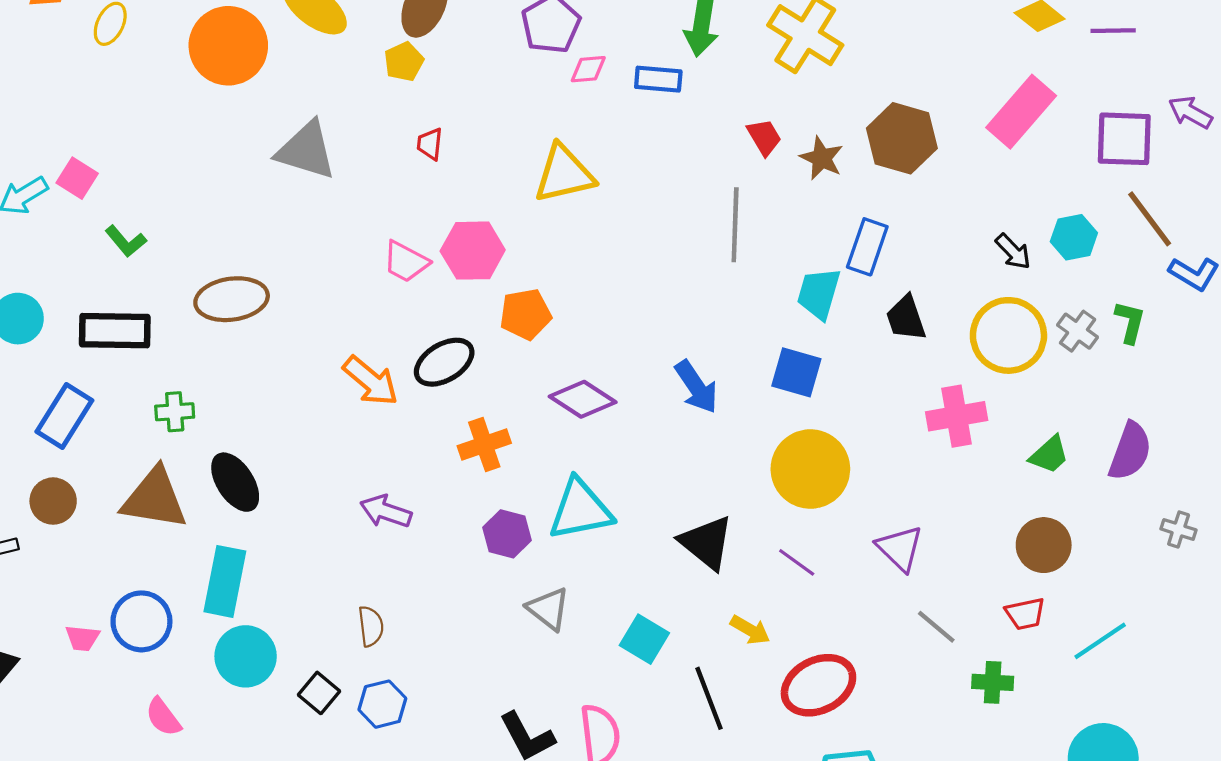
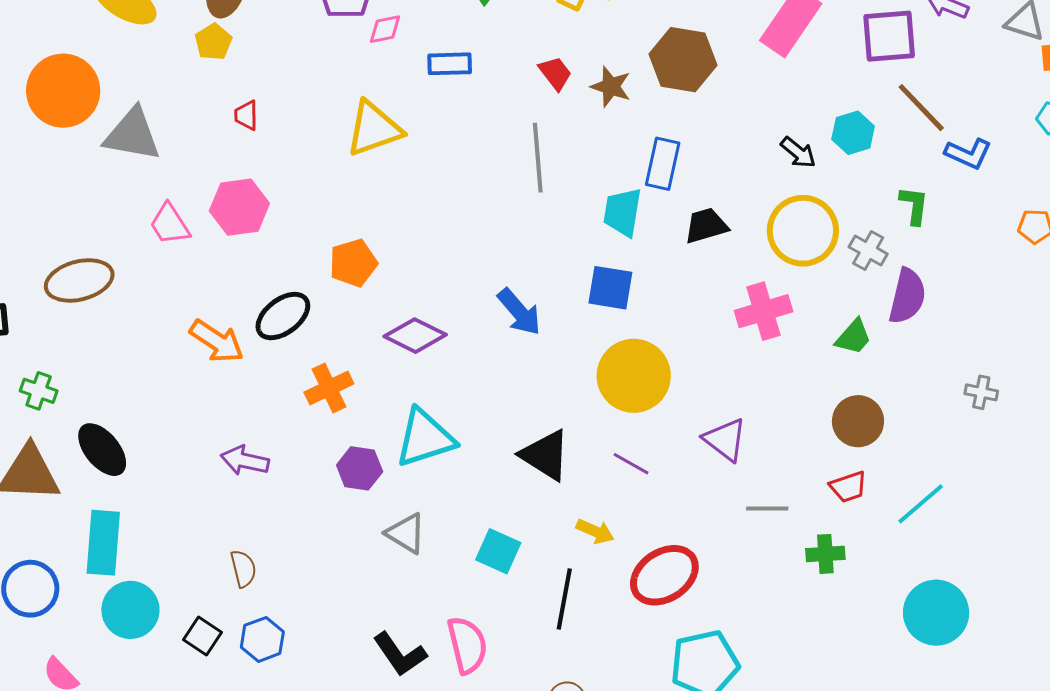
orange circle: (228, 46) -> (63, 91), moved
blue rectangle: (658, 79) -> (450, 64), moved
pink hexagon: (473, 251) -> (239, 207), moved
pink trapezoid: (406, 262) -> (170, 224), moved, turned 36
black trapezoid: (906, 318) -> (706, 226), turned 99
gray cross: (1078, 331) -> (868, 250), moved
green cross: (175, 412) -> (39, 391), turned 30
purple semicircle: (1130, 451) -> (907, 296), moved
gray line: (936, 627) -> (767, 508), turned -33
black line: (709, 698) -> (564, 599), turned 38

